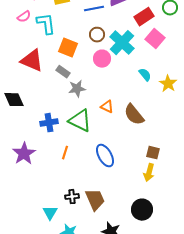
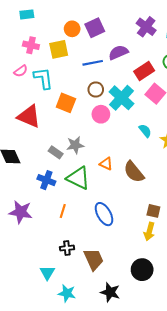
gray rectangle: (63, 72) -> (56, 152), moved
blue cross: (49, 123) -> (46, 180), turned 30
purple star: (24, 154) -> (21, 212), turned -30
black cross: (72, 197) -> (67, 248), moved

